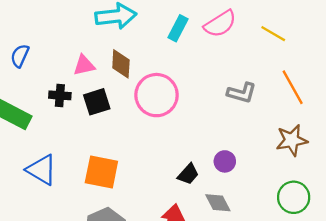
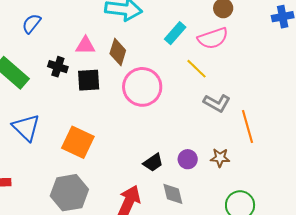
yellow line: (273, 34) -> (196, 69), moved
orange line: (293, 87) -> (248, 127), moved
brown star: (292, 140) -> (220, 158), moved, size x0.7

